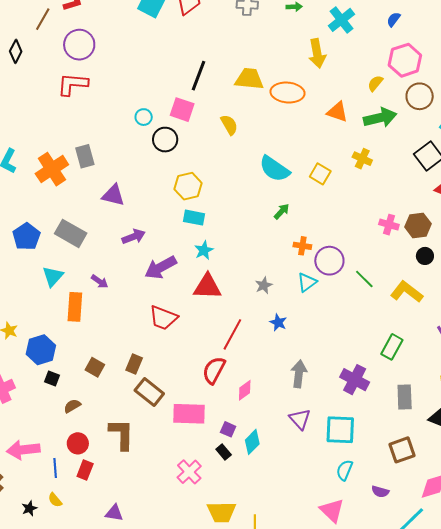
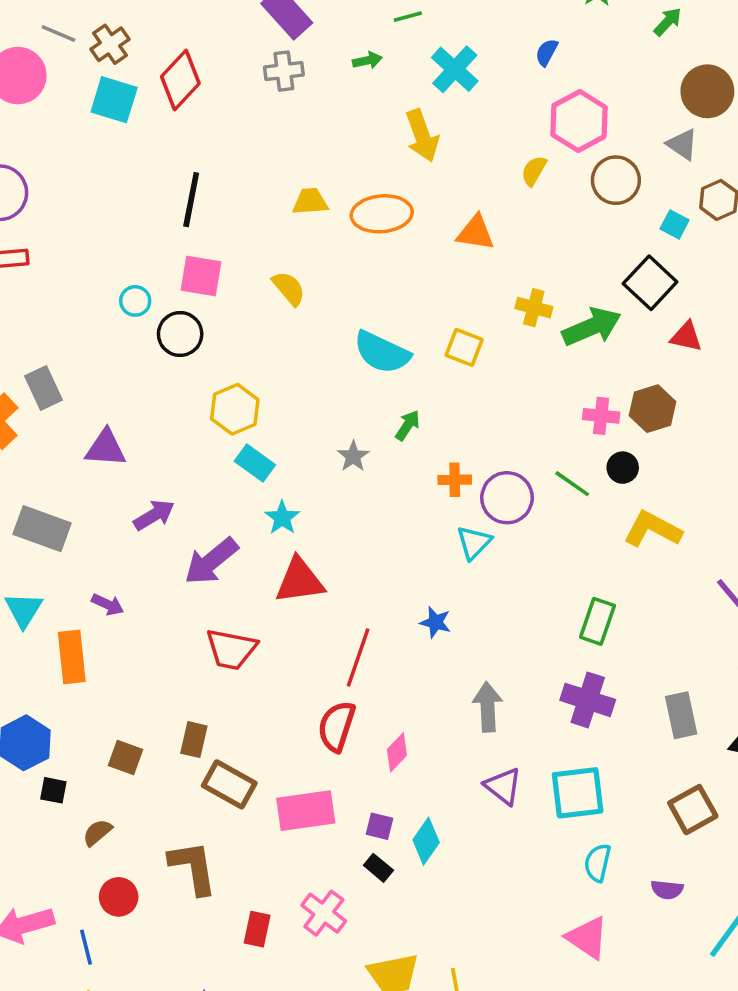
black line: (198, 76) -> (191, 200), moved
yellow trapezoid: (249, 79) -> (310, 201), size x0.7
green arrow: (380, 118) -> (592, 327), moved
cyan rectangle: (194, 218) -> (255, 463), turned 35
black circle: (425, 256) -> (623, 468), moved
green line: (364, 279) -> (572, 484), moved
gray star: (264, 285) -> (353, 456), moved
green rectangle: (392, 347) -> (597, 621), moved
red rectangle: (85, 470) -> (257, 929), moved

